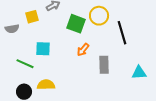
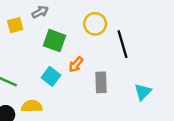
green square: (76, 24) -> (54, 41), moved
cyan square: (43, 49) -> (51, 76), moved, turned 35
cyan triangle: (139, 73) -> (143, 92), turned -42

